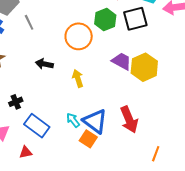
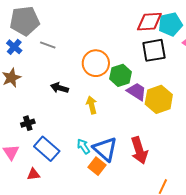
green hexagon: (105, 20) -> (120, 75), moved
gray line: (29, 22) -> (48, 45), turned -49

